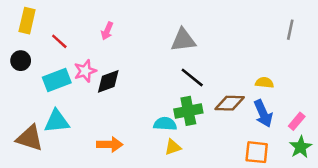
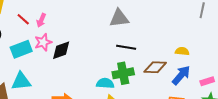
pink arrow: (107, 31) -> (41, 20), moved
black line: (192, 77) -> (126, 47), turned -30
blue arrow: (263, 114) -> (181, 75), turned -115
pink rectangle: (297, 121) -> (207, 81), turned 32

